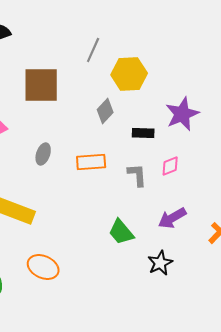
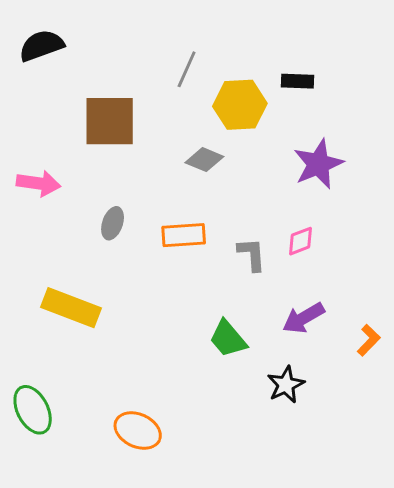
gray diamond: (105, 111) -> (204, 160), turned 70
black rectangle: (143, 133) -> (298, 81), moved
orange ellipse: (43, 267) -> (138, 431), moved

